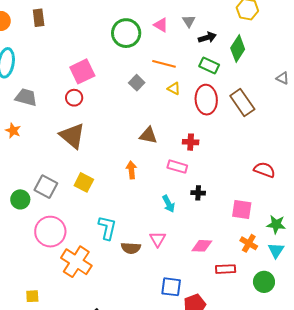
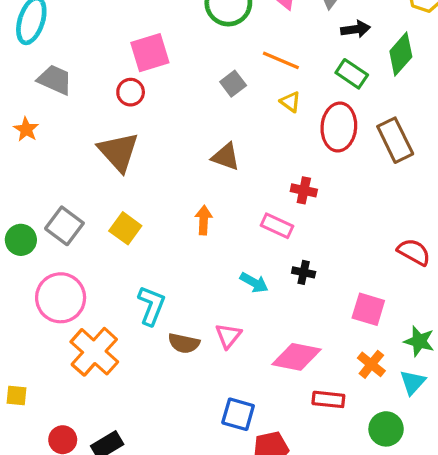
brown triangle: (148, 135) -> (226, 157), moved
cyan arrow: (168, 204) -> (254, 283), turned -42
pink diamond: (202, 246) -> (297, 357), size x1.4

